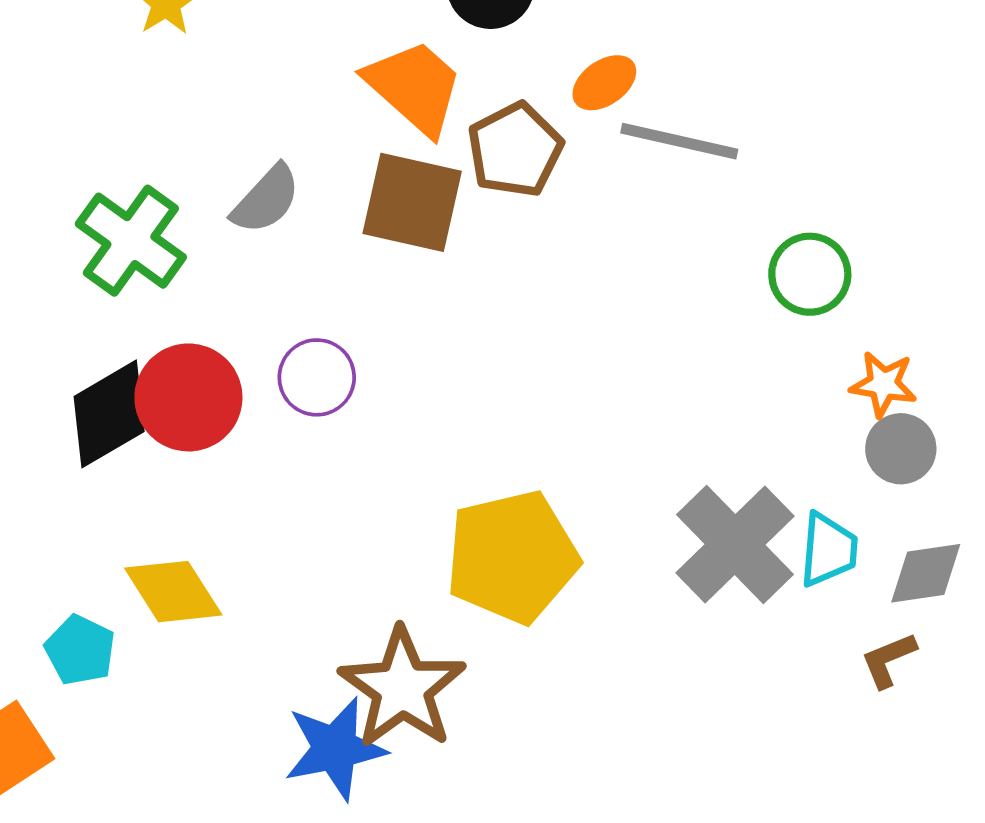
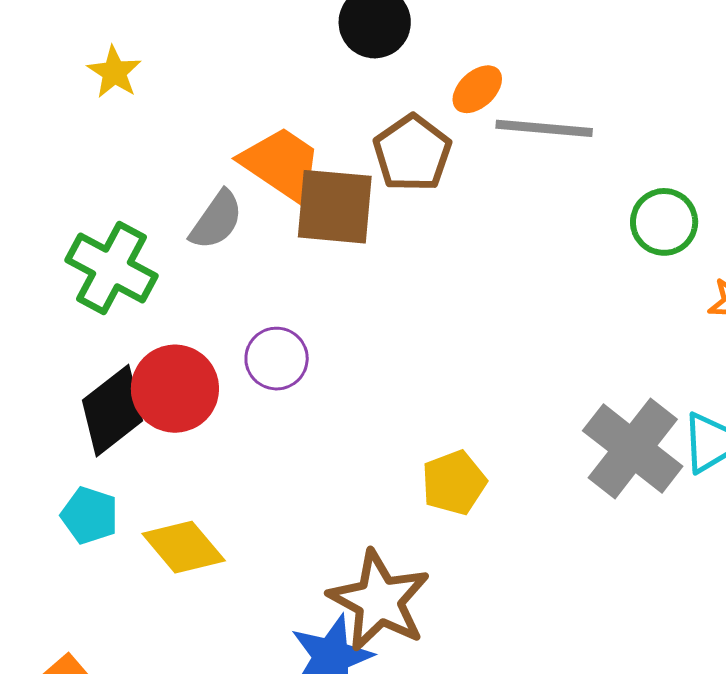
orange trapezoid: (414, 87) -> (282, 164), moved
yellow pentagon: (512, 557) -> (454, 483), size x0.6
cyan pentagon: (80, 650) -> (90, 515), moved

